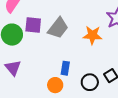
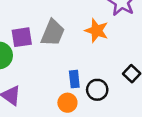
orange star: (92, 35) -> (97, 31), turned 30
black circle: (90, 82) -> (97, 90), moved

